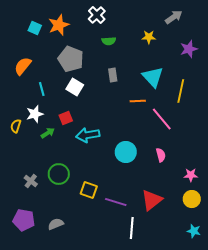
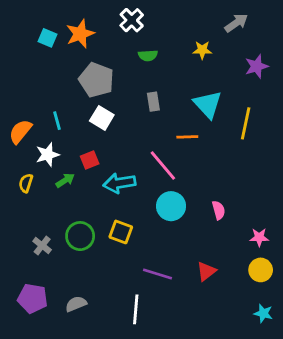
orange semicircle: (23, 66) -> (20, 131), moved
pink line: (162, 119) -> (163, 165), moved
yellow semicircle: (16, 126) -> (26, 183), moved
yellow square: (89, 190) -> (121, 232), moved
red triangle: (152, 200) -> (206, 271), size x0.7
white line: (132, 228) -> (136, 309), moved

